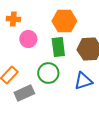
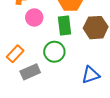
blue triangle: (83, 81) -> (91, 75), moved

